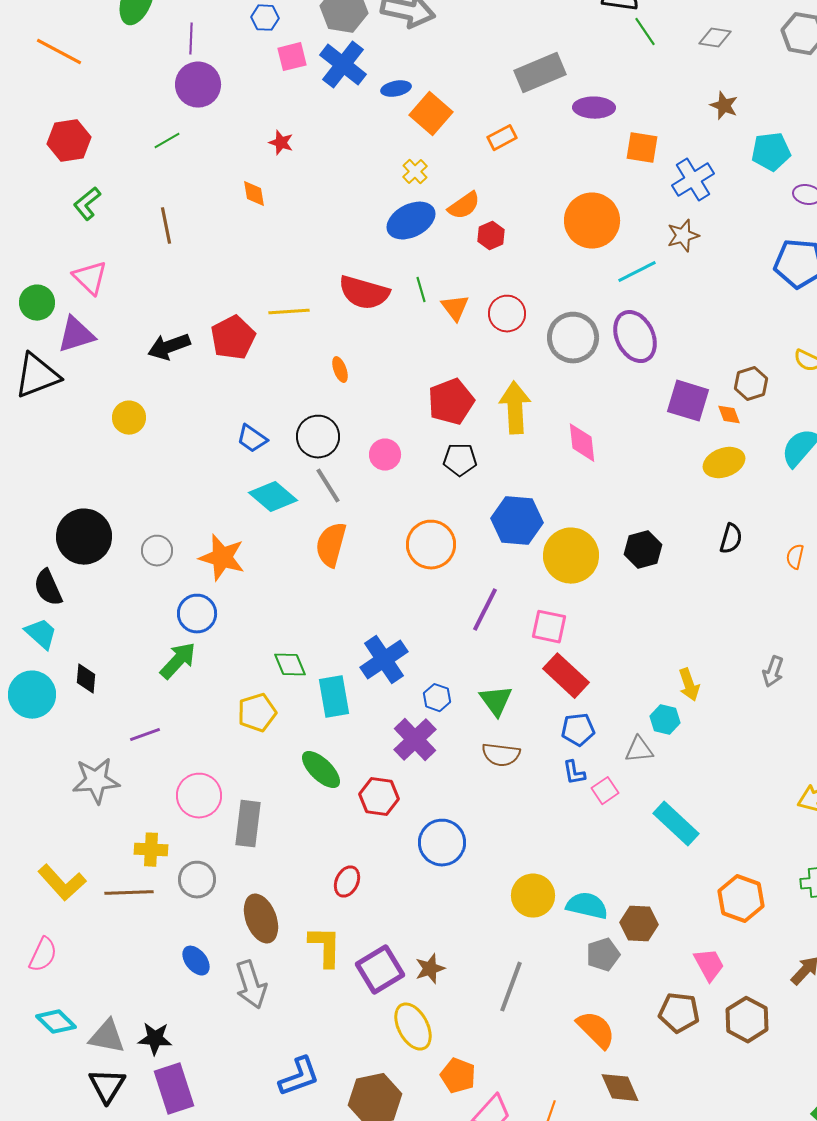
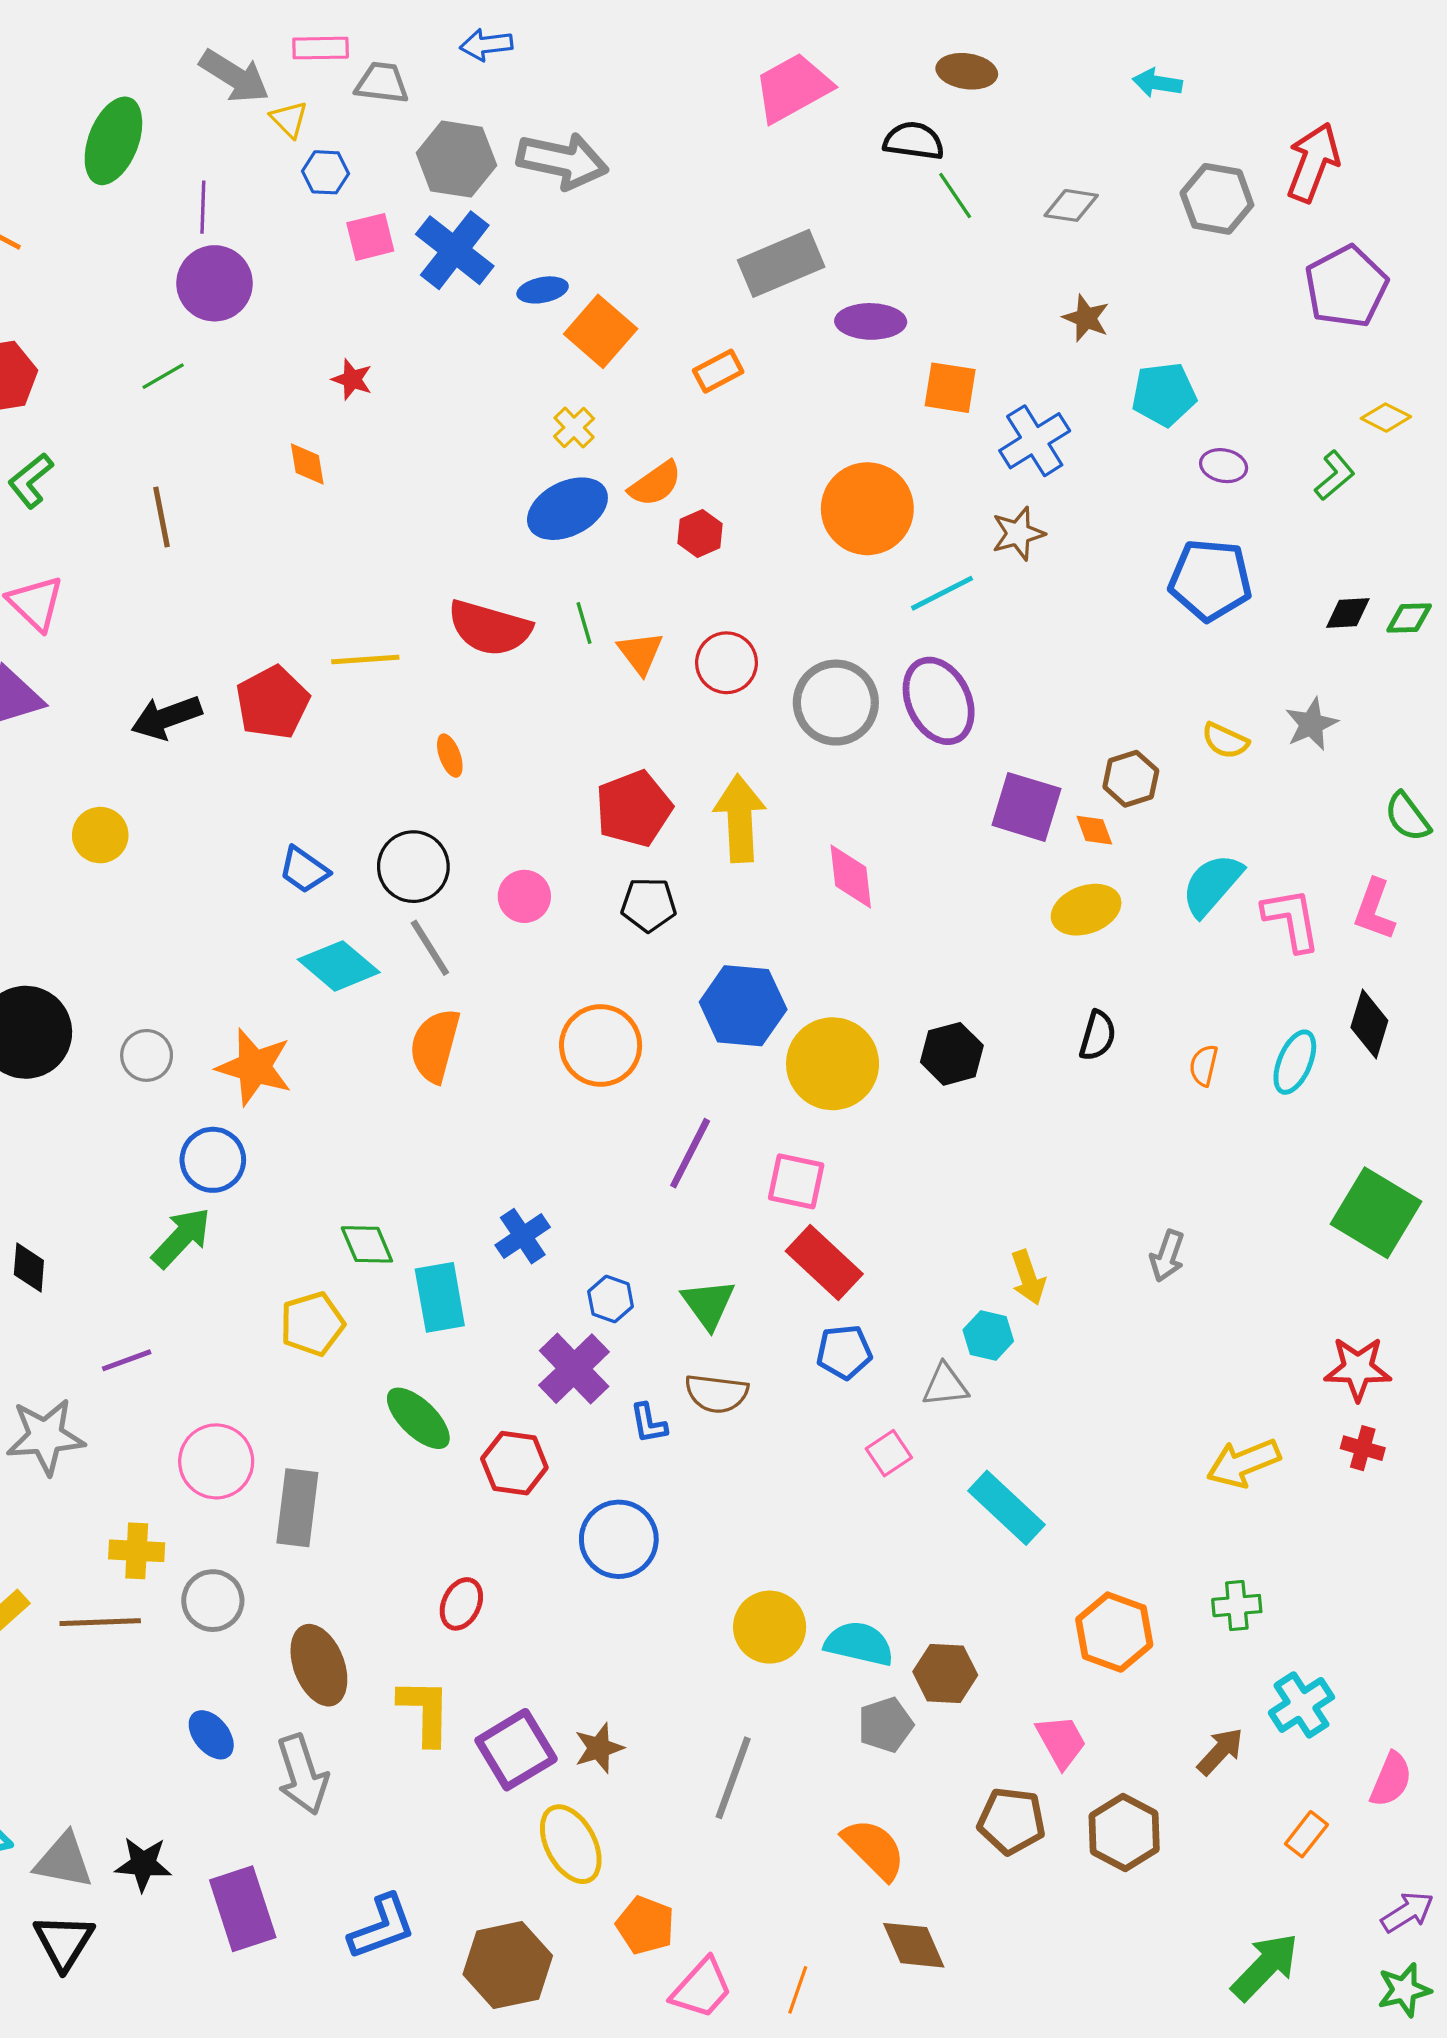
blue cross: (384, 660) -> (523, 1236), size x0.7
blue L-shape: (574, 773) -> (649, 1423), moved
purple rectangle: (174, 1089) -> (243, 1909), moved

